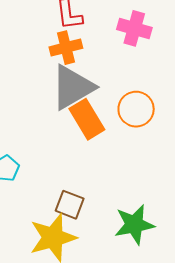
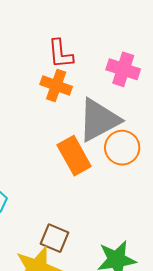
orange cross: (66, 48) -> (56, 85), turned 32
gray triangle: (72, 87) -> (99, 120), moved

